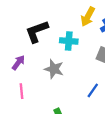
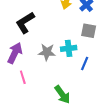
cyan cross: (69, 41) -> (69, 48), moved
purple arrow: (18, 63) -> (15, 53), size x1.5

